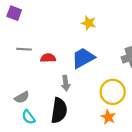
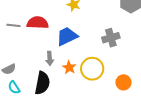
red semicircle: (48, 58) -> (38, 23), moved, size x1.5
orange star: (108, 117) -> (69, 67), moved

